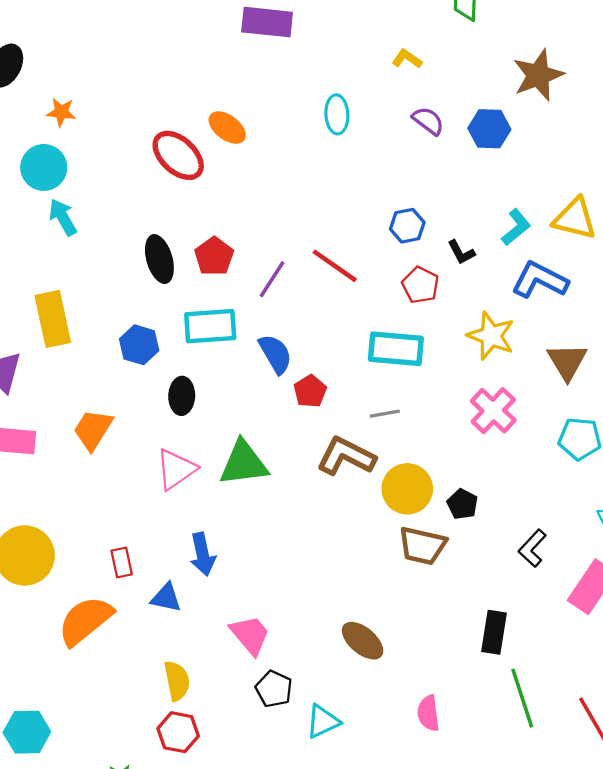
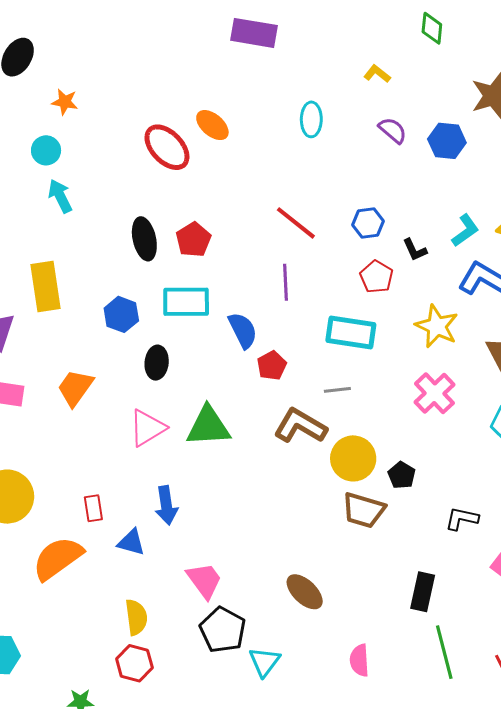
cyan circle: (44, 167) -> (46, 150), size x0.7
red line: (335, 266) -> (296, 223), moved
purple line: (272, 279) -> (286, 282), moved, turned -39
black L-shape: (532, 548) -> (462, 519), turned 56
black pentagon: (274, 689) -> (223, 630), size x1.4
cyan triangle: (323, 721) -> (264, 662), turned -32

